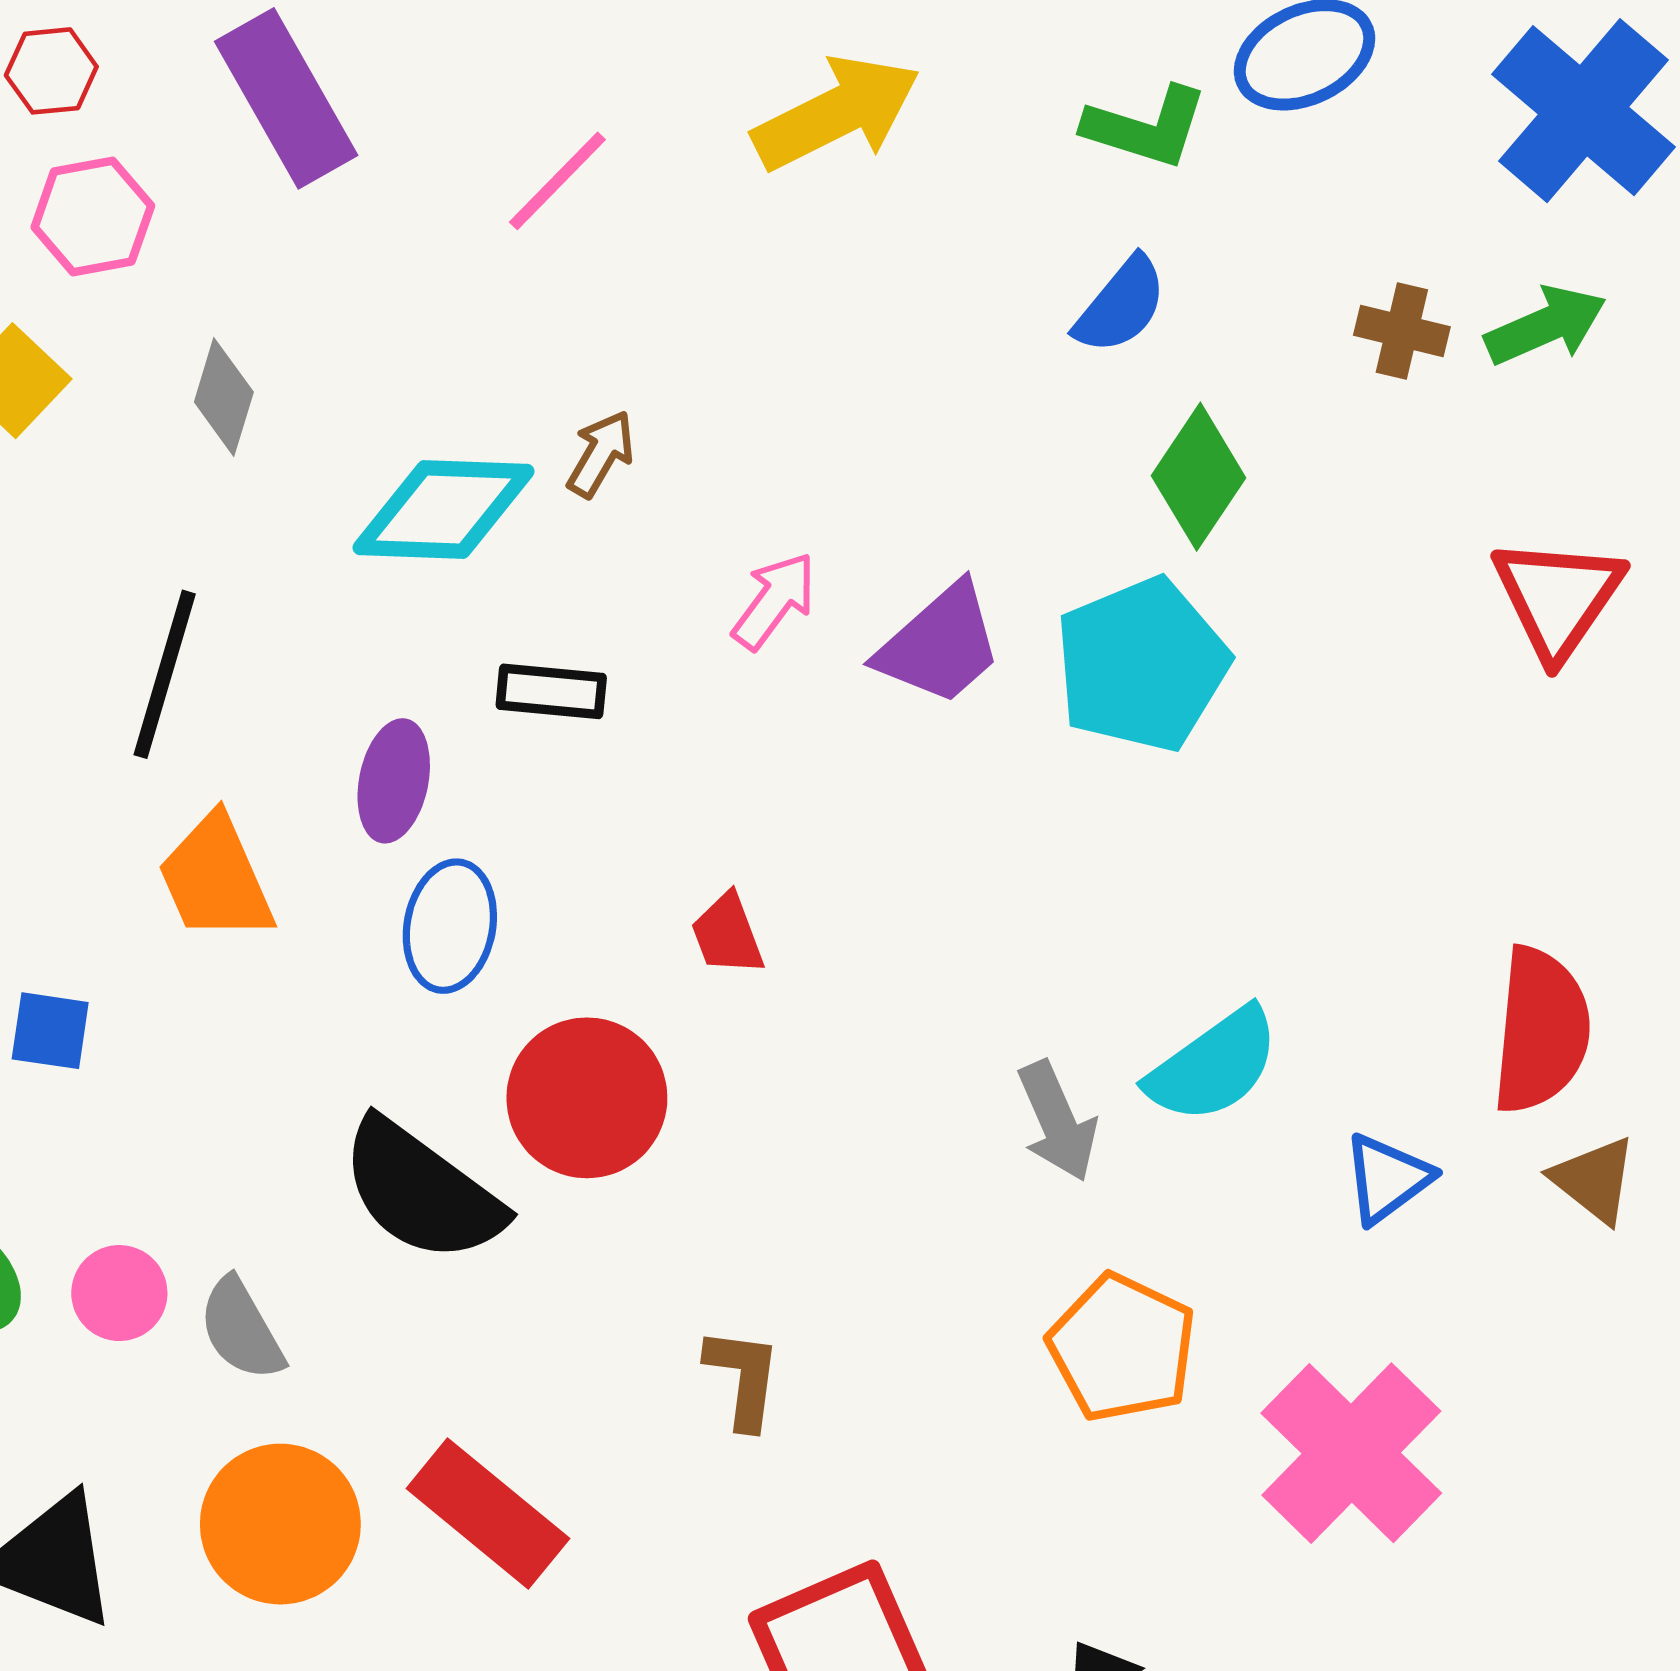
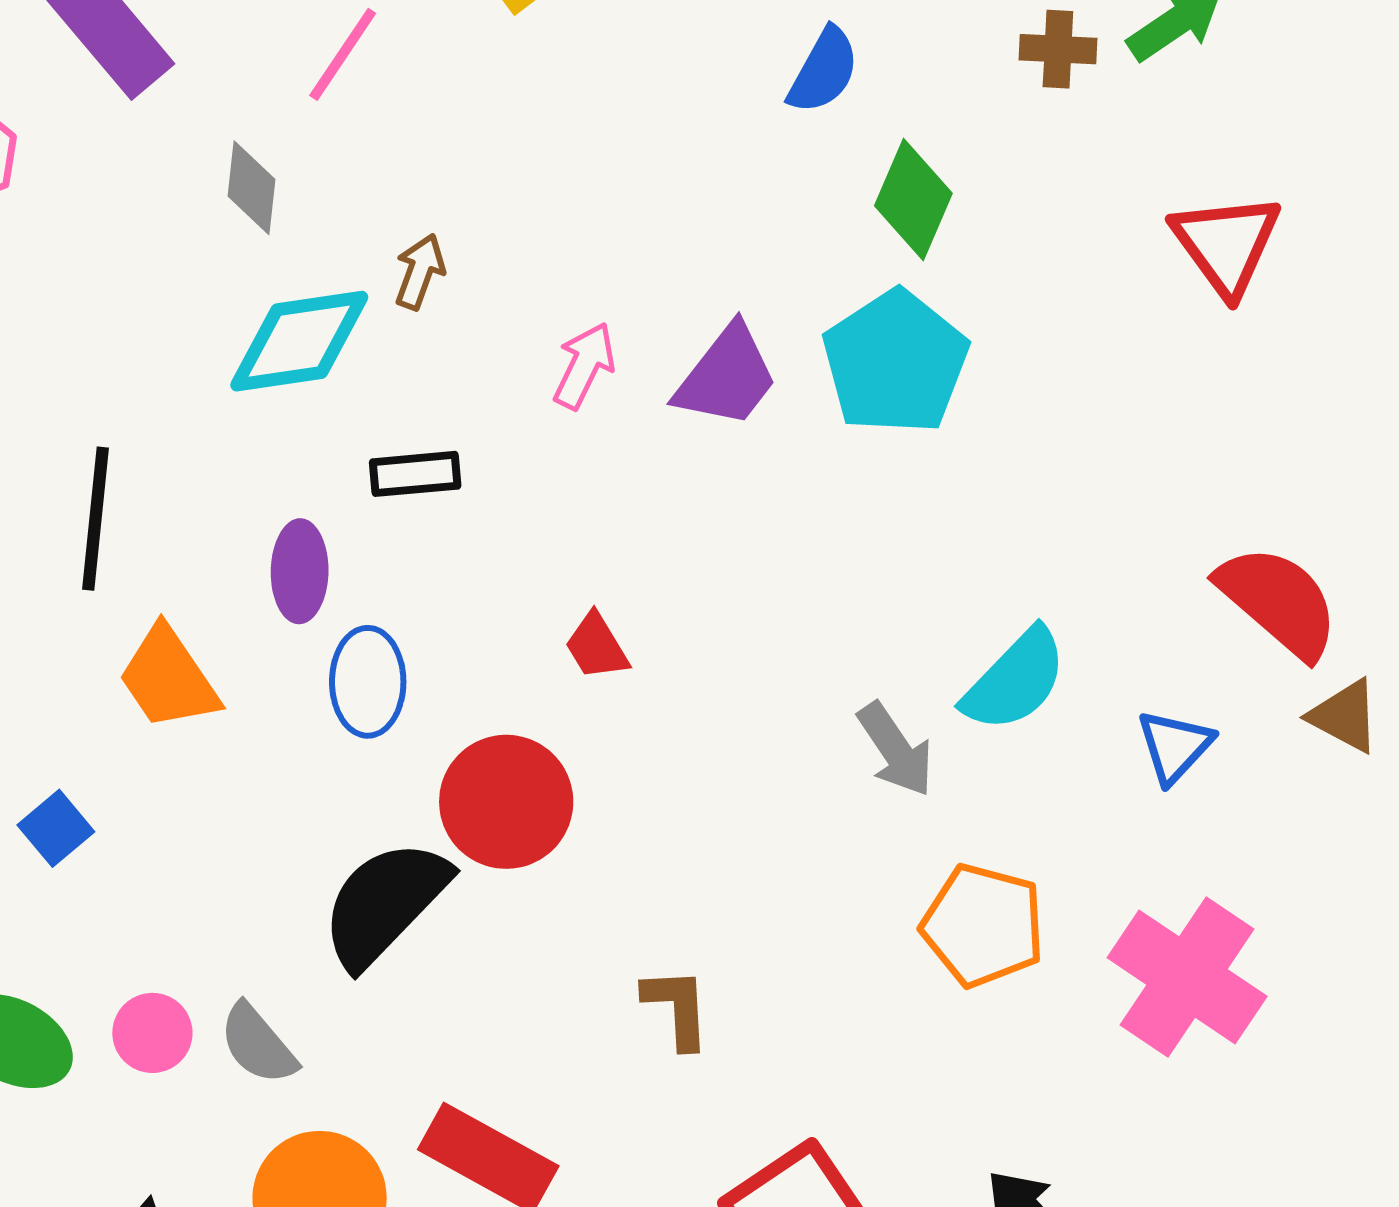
gray diamond: (224, 397) -> (252, 188), moved
red semicircle: (1541, 1030) -> (1278, 601), turned -44
blue square: (50, 1031) -> (56, 828), turned -38
black semicircle: (422, 1191) -> (385, 903), turned 108

